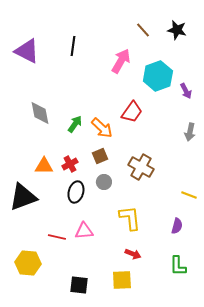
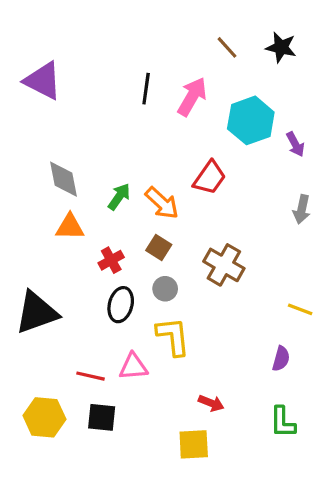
black line: (73, 46) -> (146, 89), moved
brown square: (100, 156) -> (159, 247), turned -35
orange triangle: (44, 166) -> (70, 227), moved
yellow L-shape: (130, 218) -> (173, 336), moved
black square: (79, 285) -> (102, 417), moved

